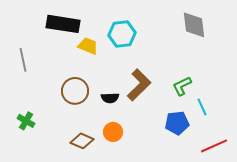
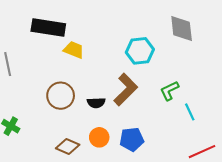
cyan hexagon: (122, 34) -> (140, 51), moved
blue pentagon: (177, 123) -> (132, 139), moved

